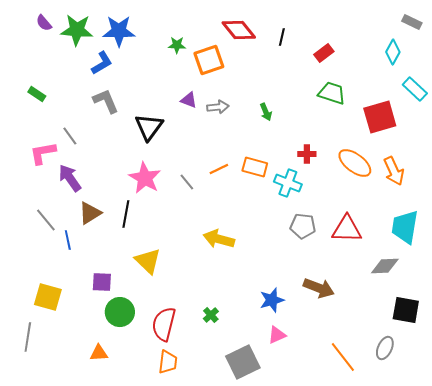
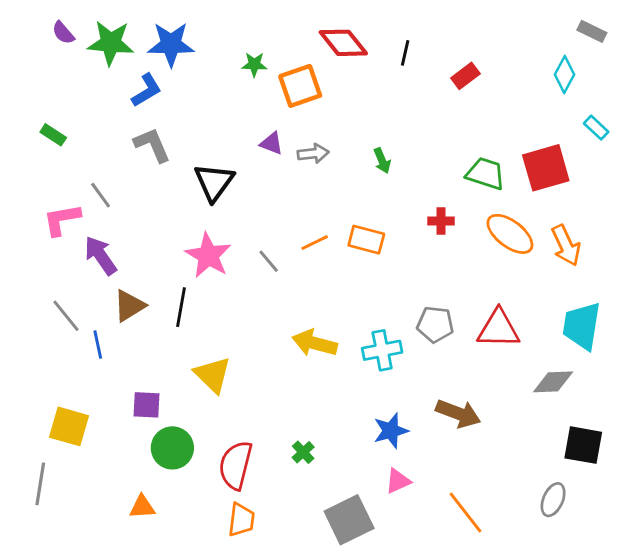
cyan rectangle: (415, 89) -> (596, 128), size x0.7
green trapezoid: (332, 93) -> (486, 174), moved
cyan cross: (288, 183) -> (382, 350), moved, turned -32
orange line: (343, 357) -> (465, 513), moved

